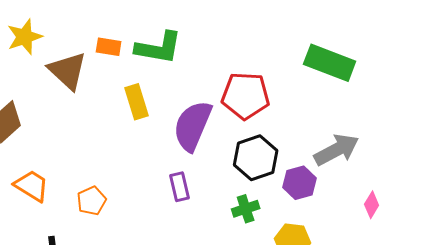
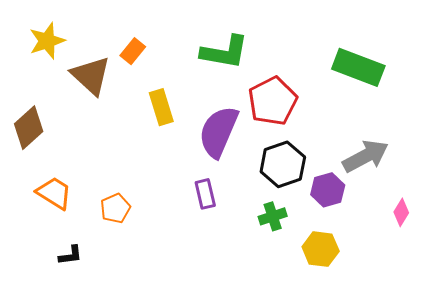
orange rectangle: (109, 47) -> (133, 51), turned -60
green L-shape: (159, 48) -> (225, 52), moved
red pentagon: (246, 96) -> (273, 101), turned -30

